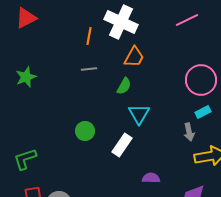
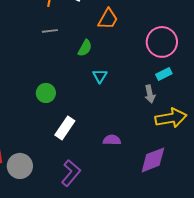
orange trapezoid: (134, 57) -> (108, 19), moved
cyan triangle: (139, 114) -> (100, 76), size x0.7
white rectangle: (122, 145) -> (65, 128), moved

